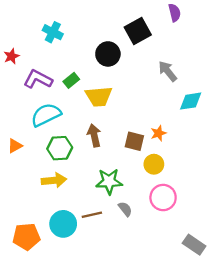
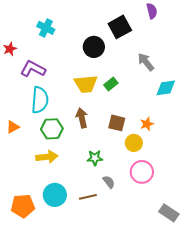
green rectangle: (71, 80) -> (111, 84), moved
cyan semicircle: (46, 115) -> (40, 100), turned 120
orange star: (158, 133) -> (147, 124), moved
green star: (109, 181) -> (95, 158), size x0.7
brown line: (92, 215) -> (88, 197), moved

